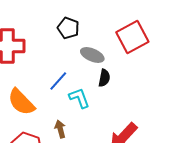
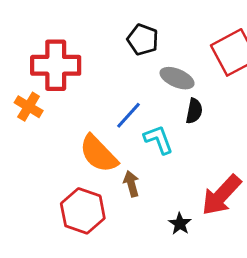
orange semicircle: (21, 102) -> (99, 154), moved

